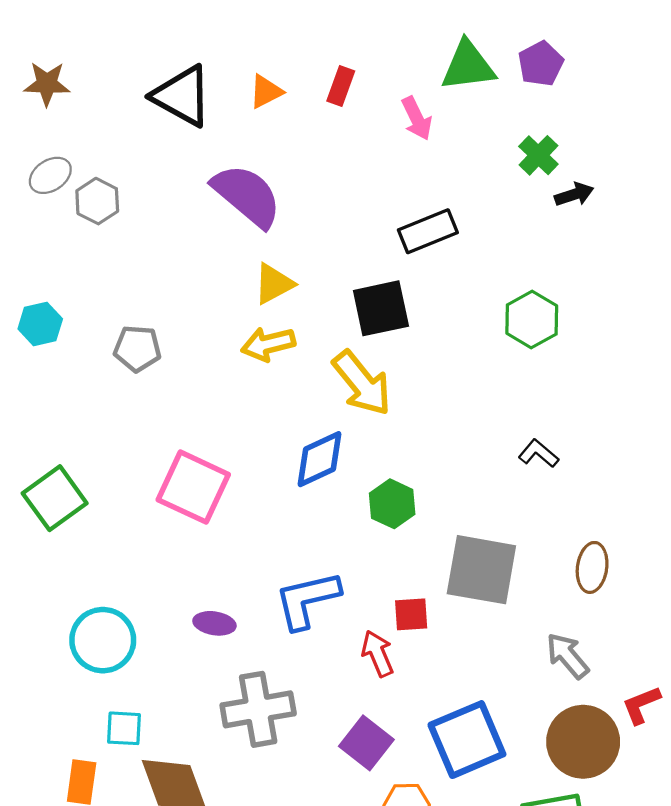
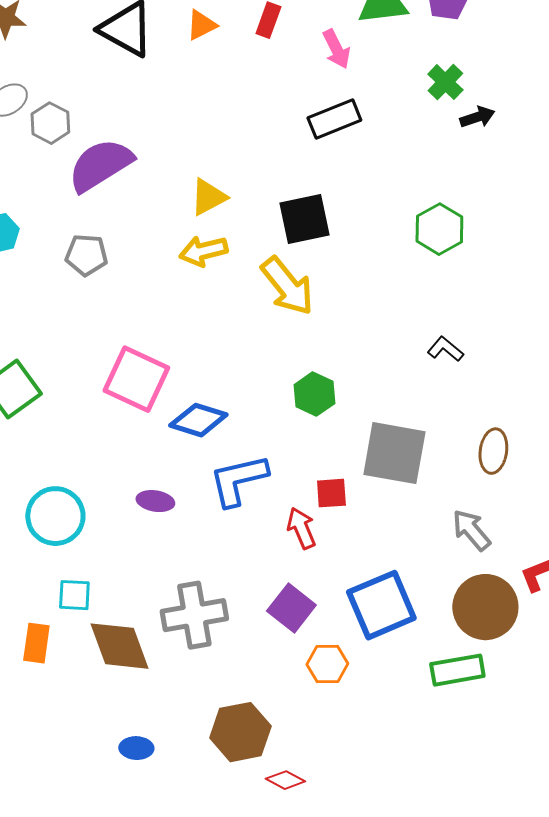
purple semicircle: (247, 195) -> (100, 165), moved, turned -72
black rectangle: (428, 231) -> (334, 119), moved
blue diamond: (319, 459) -> (198, 420), moved, turned 42
gray cross: (258, 709) -> (194, 615), moved

